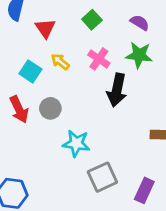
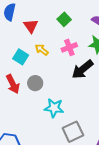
pink cross: (99, 59) -> (69, 47), turned 35
black arrow: (117, 90) -> (82, 69), turned 40

